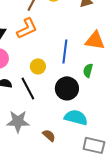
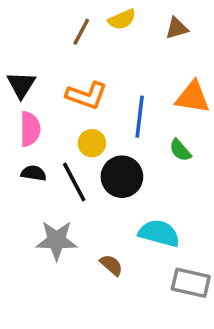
orange L-shape: (27, 28) -> (87, 95), moved, turned 45
green semicircle: (88, 70) -> (180, 150), turned -56
black circle: (67, 88) -> (122, 177), moved

